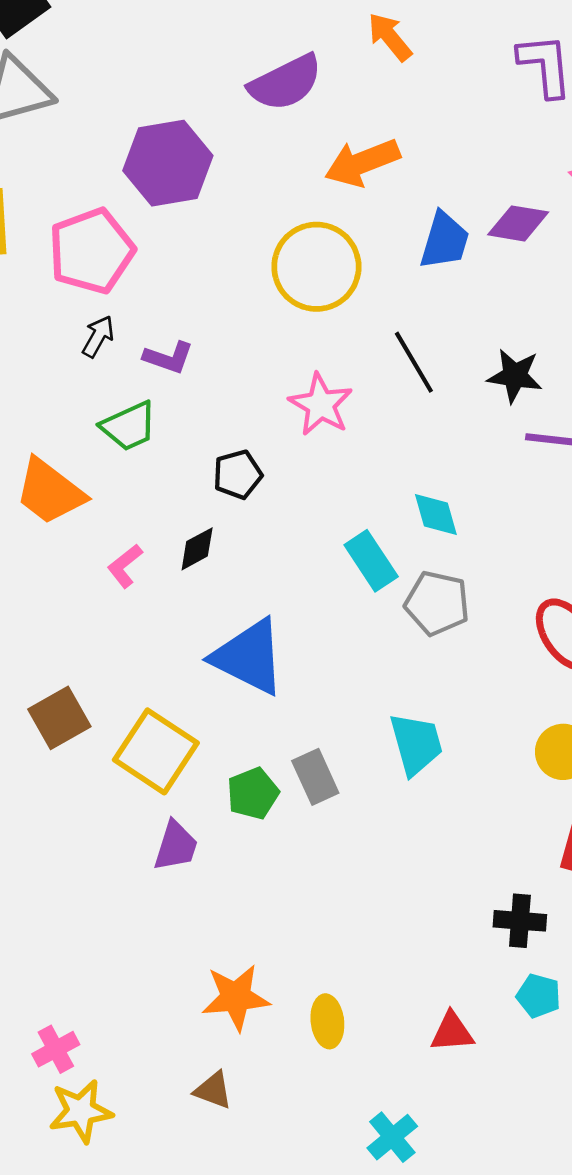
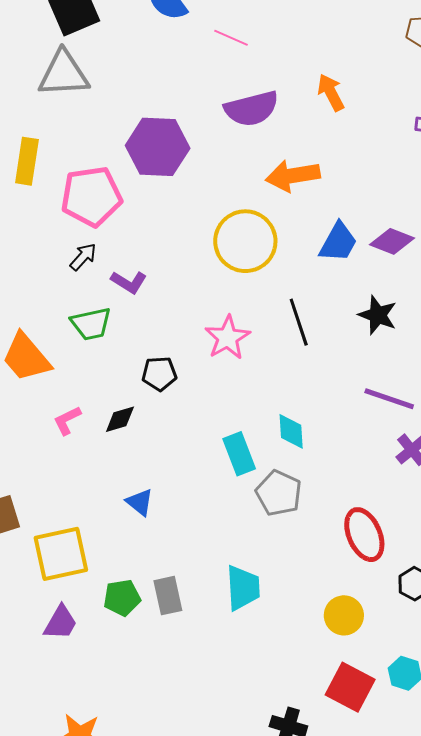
black star: (515, 376) -> (378, 315), moved
blue triangle: (249, 657) -> (140, 502), size x0.5
yellow square: (156, 751) -> (61, 554), turned 32

